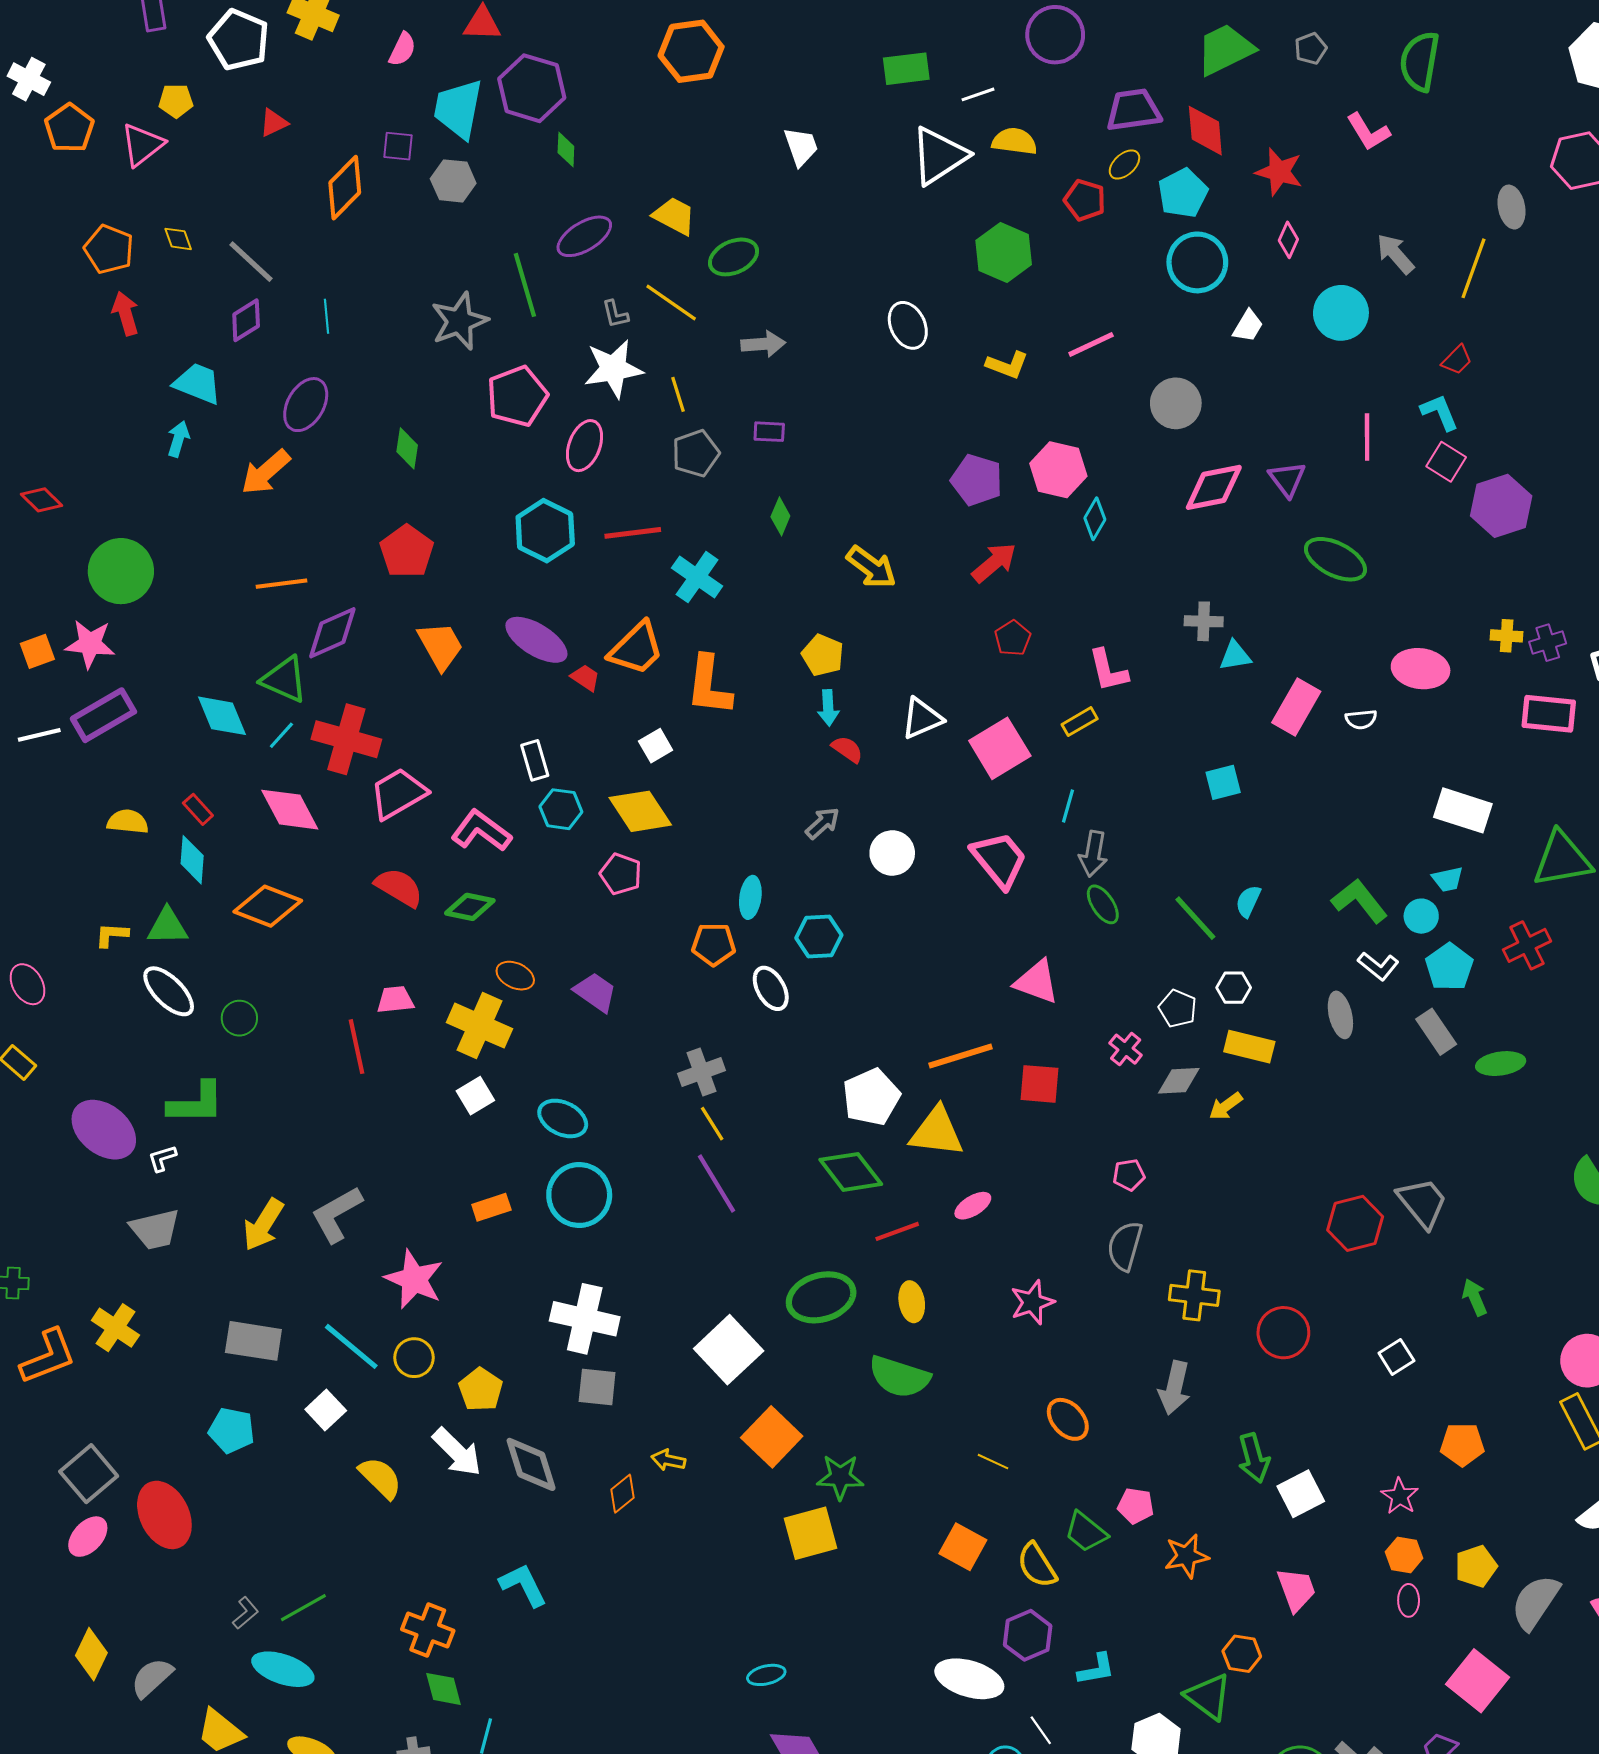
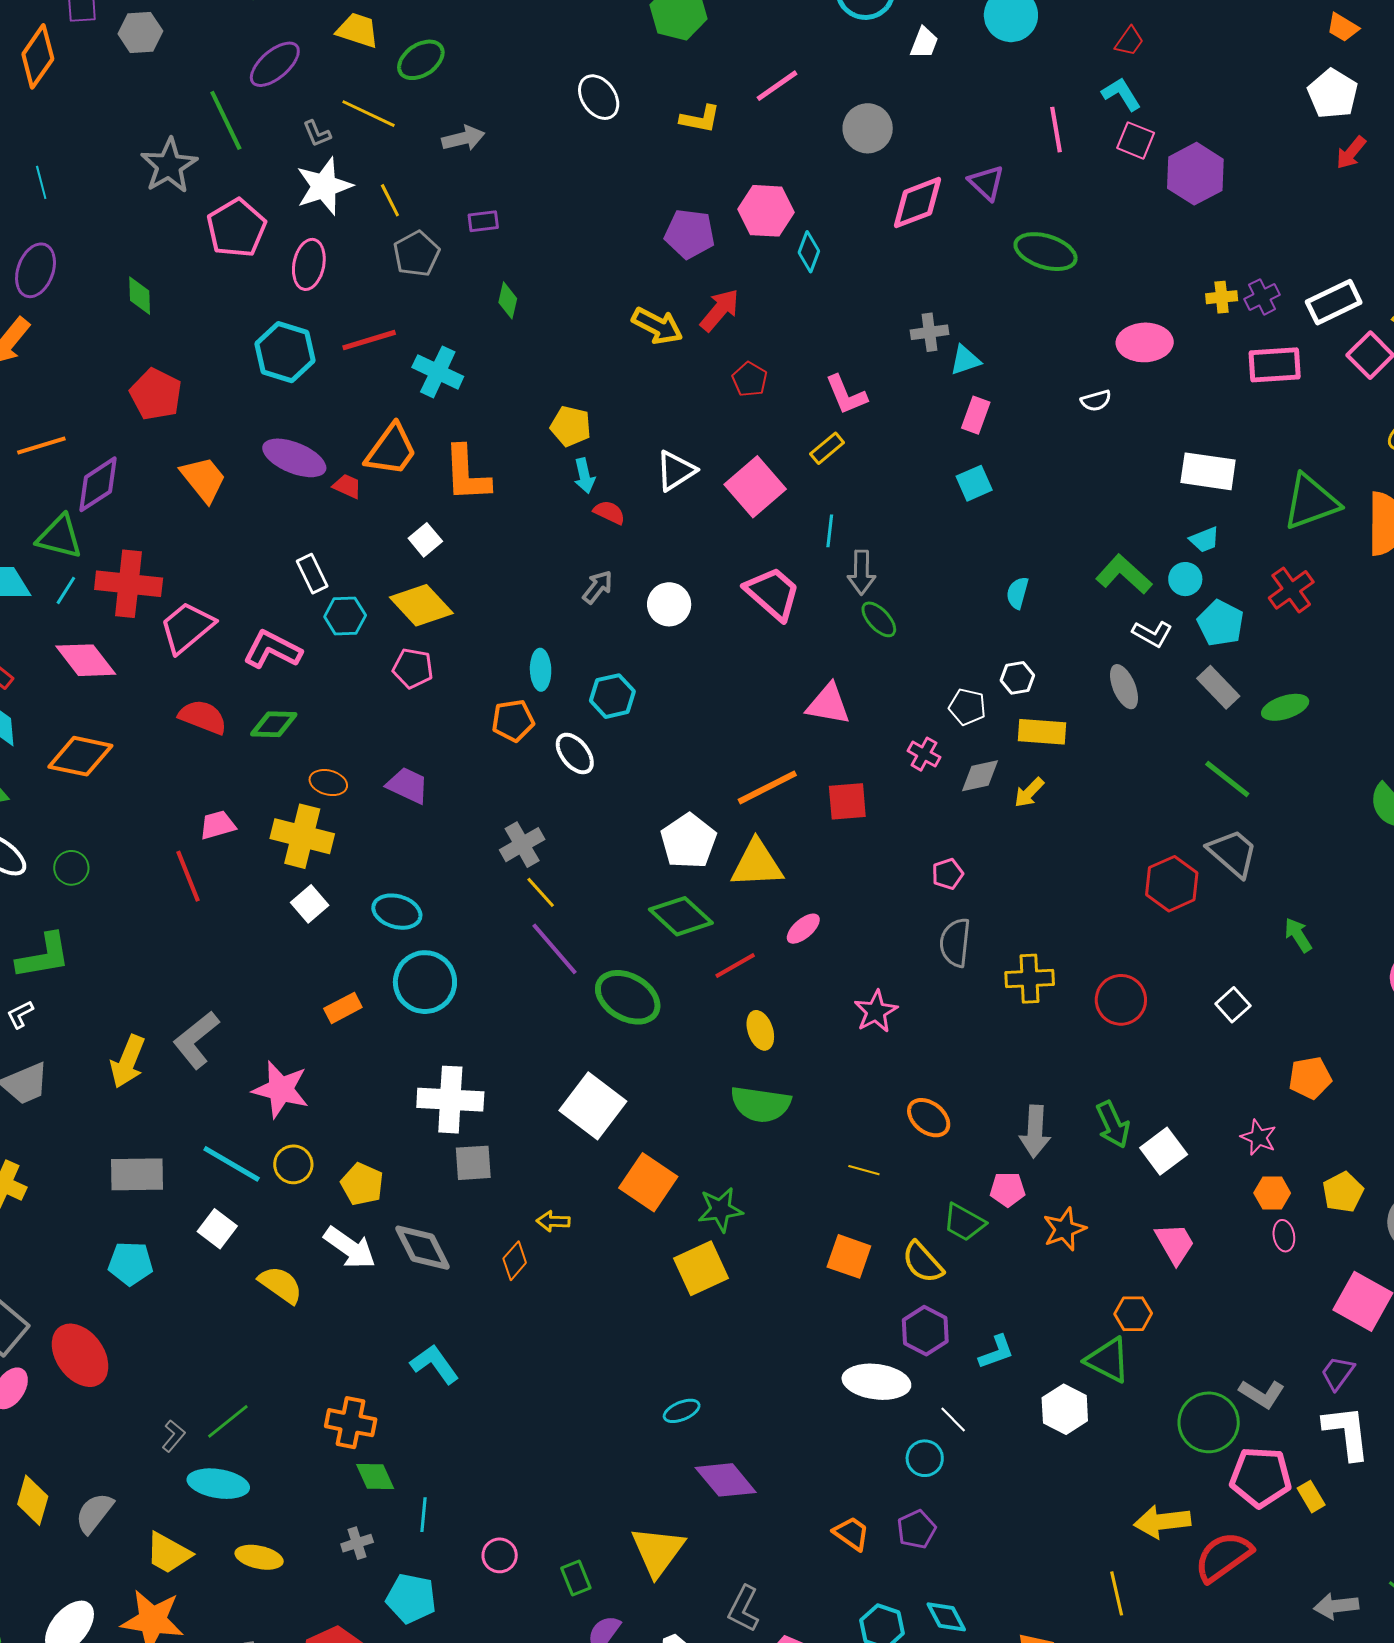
yellow arrow: (871, 567) -> (657, 326), moved
pink rectangle: (1296, 707) -> (976, 415), moved, size x0.7
green line: (1195, 918) -> (1227, 779), moved
green ellipse: (821, 1297) -> (628, 997), moved, turned 56
gray arrow: (1174, 1388) -> (1035, 1132), moved

